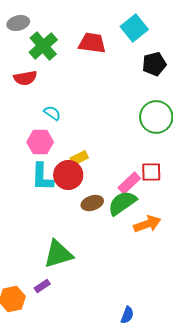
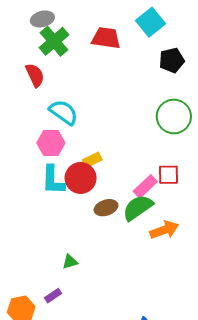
gray ellipse: (18, 23) -> (42, 19), moved
red semicircle: (25, 78) -> (35, 75), turned -105
cyan semicircle: (52, 113) -> (64, 112), size x1.6
green triangle: (58, 254) -> (70, 262), size x0.5

